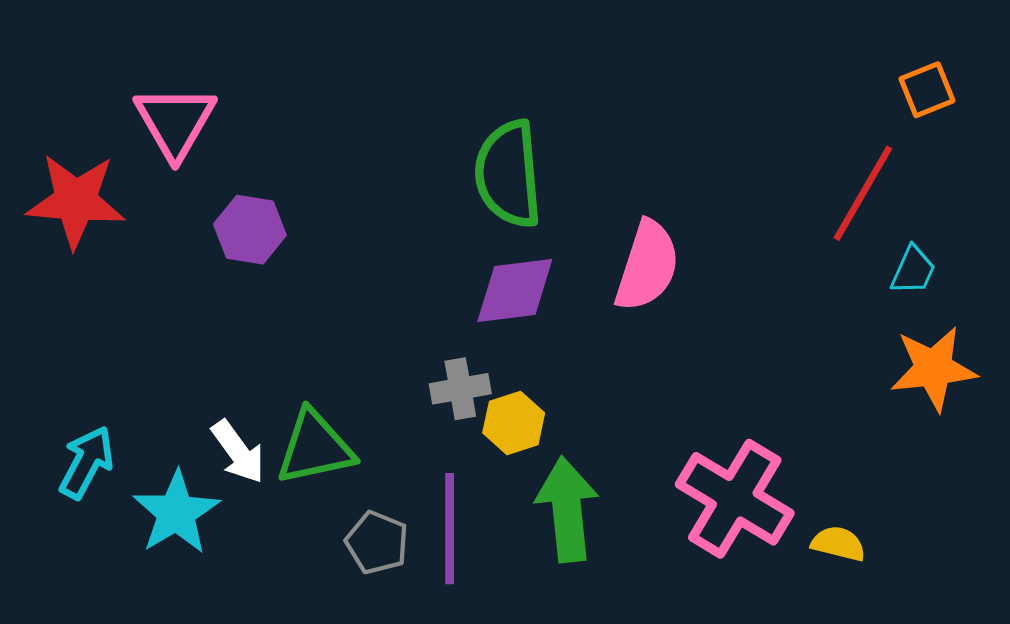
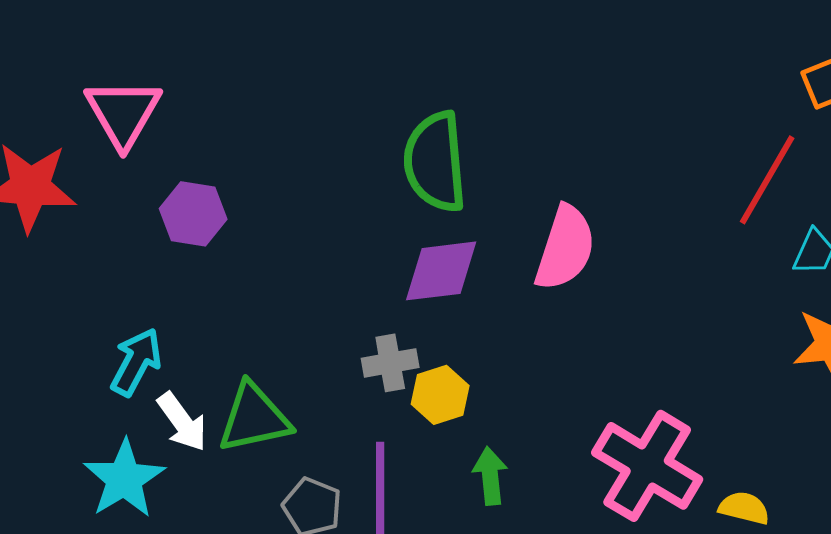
cyan arrow: (87, 462) -> (136, 362), moved
green arrow: (567, 509) -> (490, 476), size x0.6

